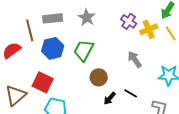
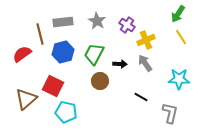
purple cross: (129, 21) -> (127, 25), moved
yellow cross: (149, 29) -> (146, 40), moved
brown circle: (99, 77) -> (100, 81), moved
black arrow: (110, 98) -> (120, 64), moved, turned -128

